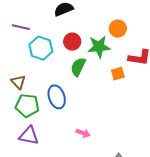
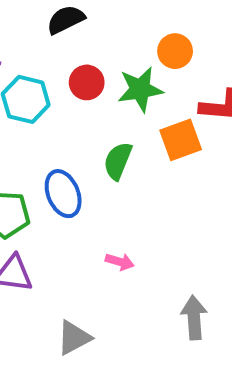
green semicircle: (78, 67) -> (118, 161), moved
orange square: (118, 74) -> (181, 140), size x1.5

